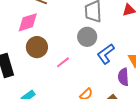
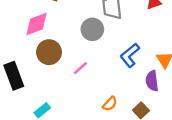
gray circle: (87, 37) -> (92, 29), moved

